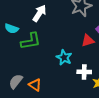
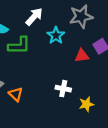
cyan star: (64, 58) -> (56, 35), moved
white cross: (84, 72) -> (63, 89), moved

